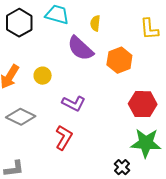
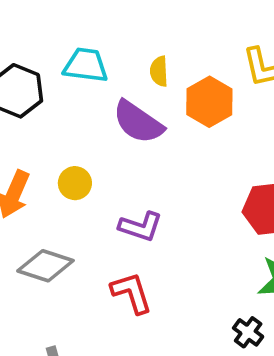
orange hexagon: (119, 60) -> (209, 102), moved
red L-shape: (64, 137) -> (132, 293), turned -40

